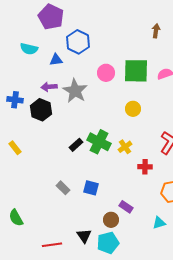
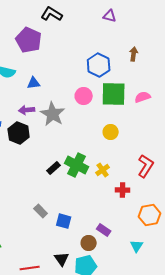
blue hexagon: (78, 42) -> (99, 65), moved
blue square: (91, 188) -> (64, 221), moved
cyan triangle: (159, 223) -> (137, 246), turned -40

